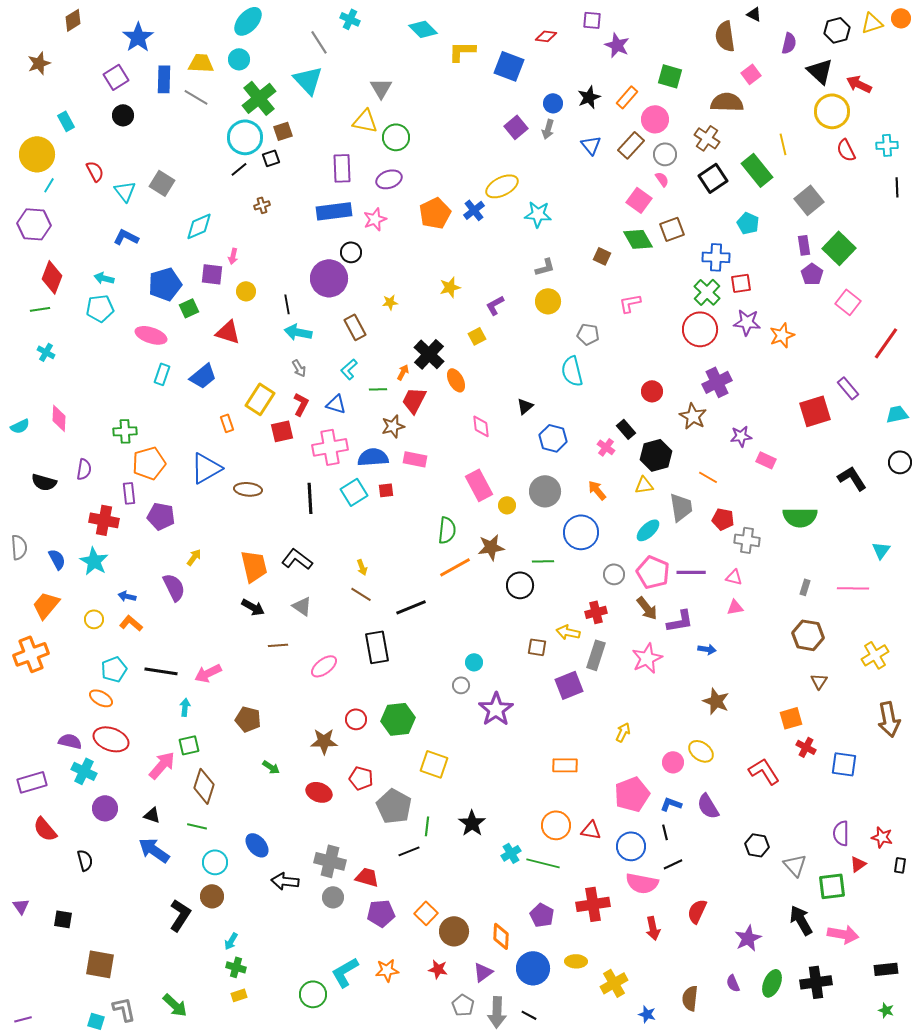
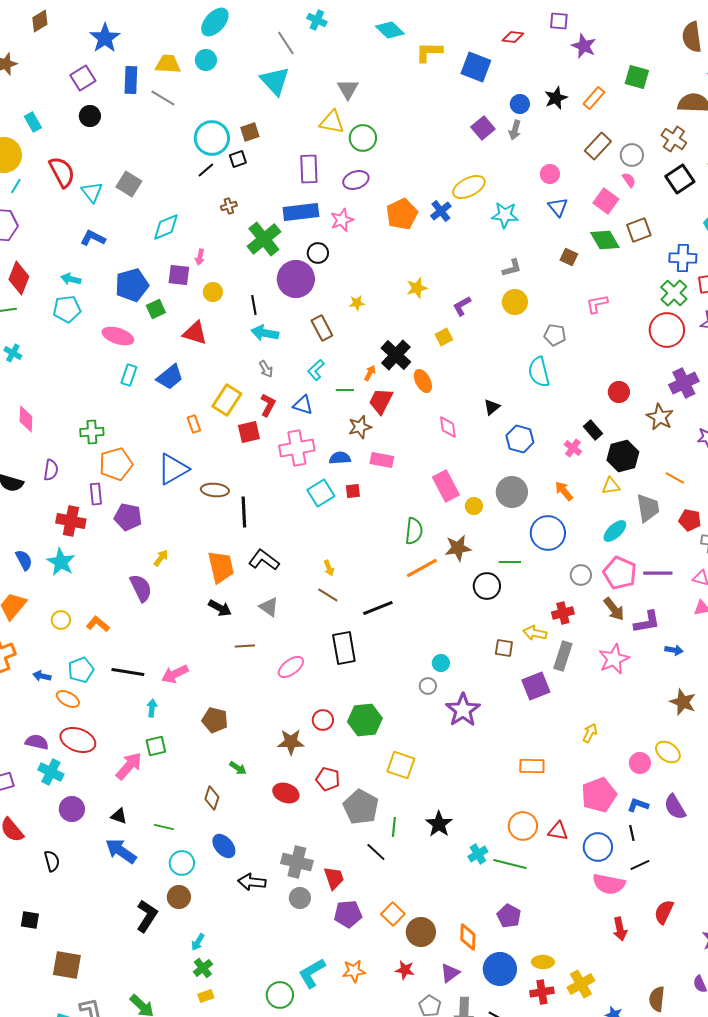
green cross: (259, 98) -> (264, 239), moved
pink circle: (655, 119) -> (550, 174), moved, size x0.7
blue triangle: (591, 145) -> (558, 207), moved
red semicircle: (95, 171) -> (62, 172), size x1.5
blue semicircle: (373, 457) -> (340, 458), size x0.7
black line: (310, 498) -> (244, 512), moved
blue arrow: (127, 596) -> (42, 676), moved
brown diamond: (204, 786) -> (212, 798), moved, size x0.7
black line: (409, 851) -> (376, 852), turned 65
red trapezoid: (367, 877) -> (334, 878), turned 55
red cross: (593, 904) -> (542, 992), moved, size x0.7
green cross: (236, 967) -> (203, 968), turned 36

